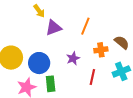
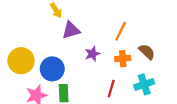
orange line: (85, 26) -> (121, 31), moved
purple star: (73, 58) -> (92, 54), moved

